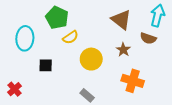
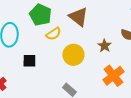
brown triangle: (121, 20) -> (78, 17), moved
orange cross: (133, 81) -> (113, 76), turned 35

